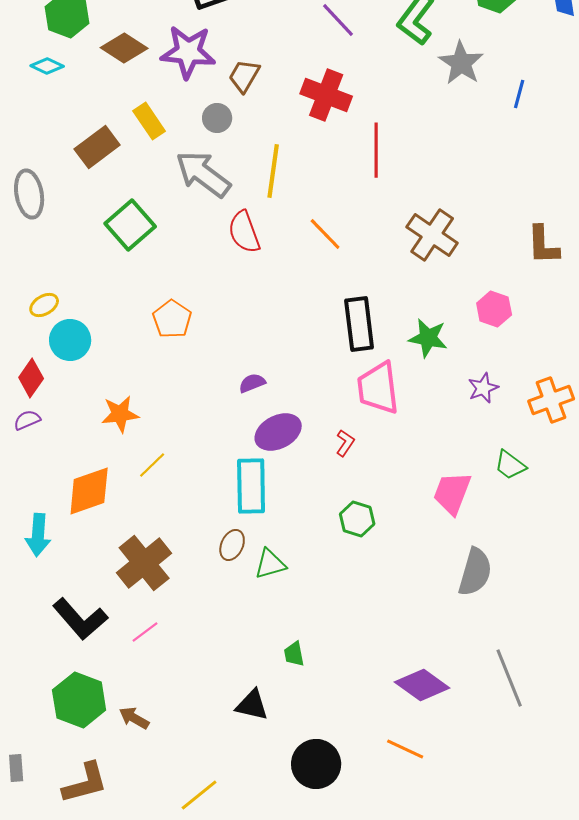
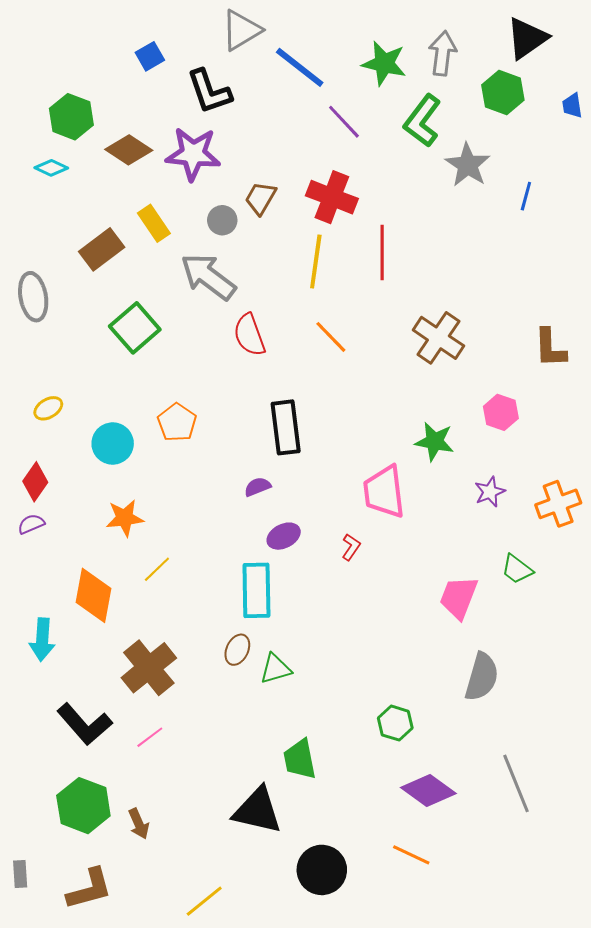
brown trapezoid: (244, 76) -> (260, 198), moved
yellow line: (273, 171) -> (316, 261), moved
black rectangle: (359, 324) -> (286, 427), moved
cyan circle: (70, 340) -> (113, 444), moved
purple ellipse: (278, 432) -> (284, 536), size x0.7
orange diamond: (89, 491) -> (94, 595), turned -60
green hexagon: (357, 519) -> (395, 723), moved
green trapezoid: (294, 654) -> (300, 759), size x1.6
black triangle: (252, 705) -> (257, 811), size x1.5
brown arrow: (134, 718) -> (139, 824), turned -144

